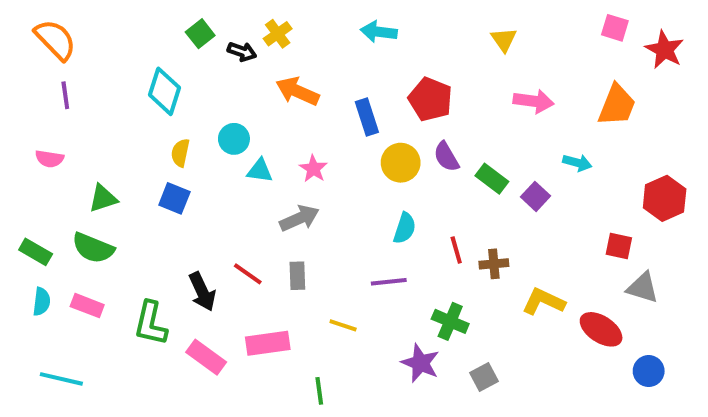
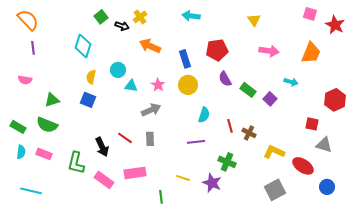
red pentagon: (430, 99) -> (217, 50), turned -30
yellow circle: (401, 163) -> (188, 85), moved
brown cross: (494, 264) -> (249, 133), turned 32
yellow line: (343, 325) -> (183, 178), moved
gray square: (484, 377) -> (275, 190), moved, size x1.5

